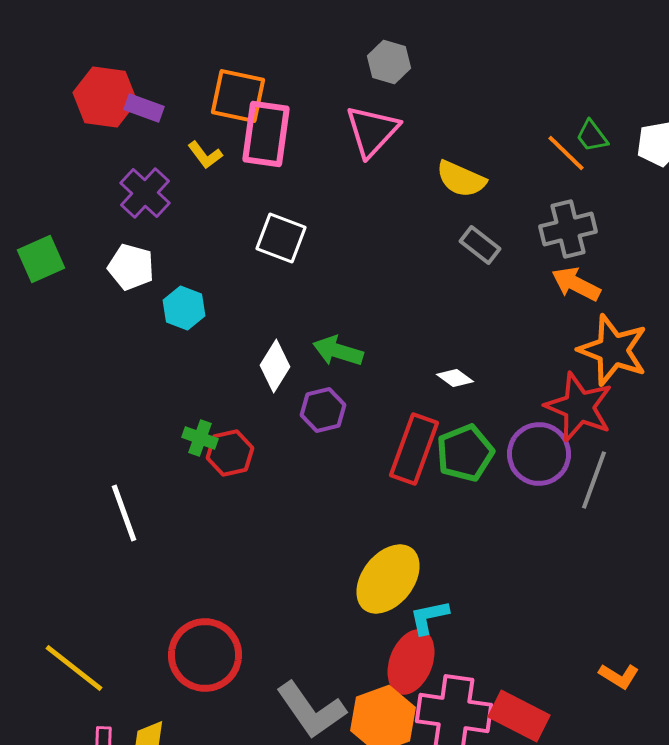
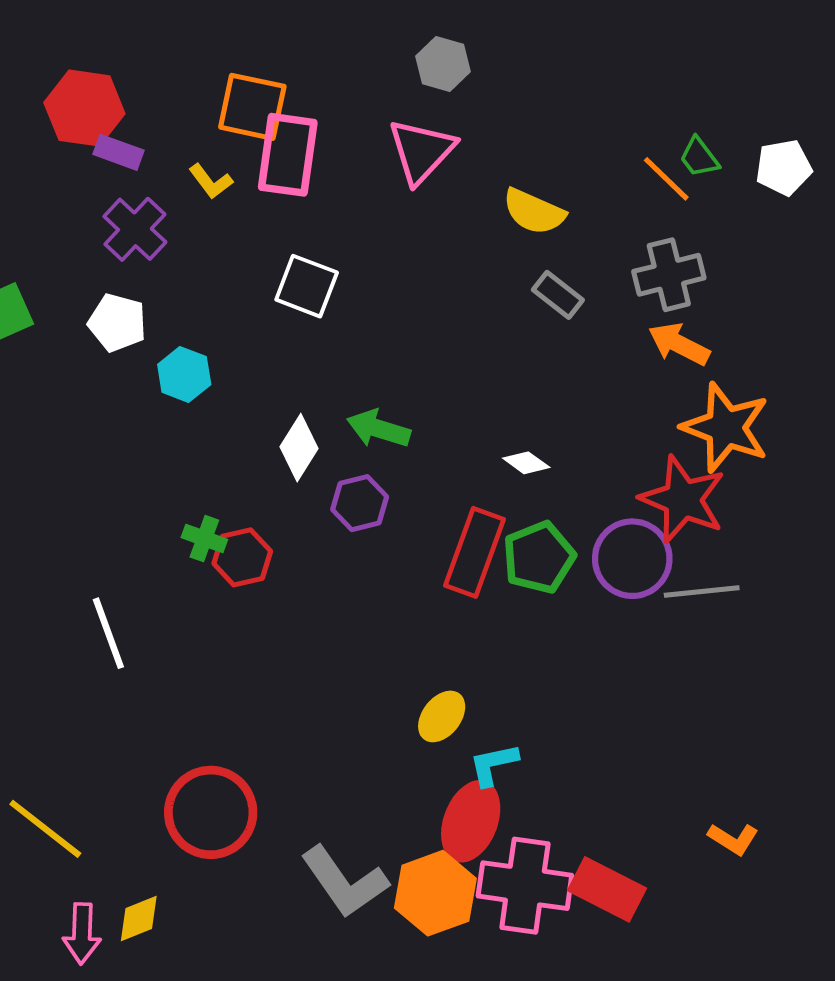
purple rectangle: (144, 108) -> (119, 152), moved
gray line: (594, 480) -> (702, 592), turned 64
yellow ellipse: (388, 579) -> (442, 716), size x0.6

